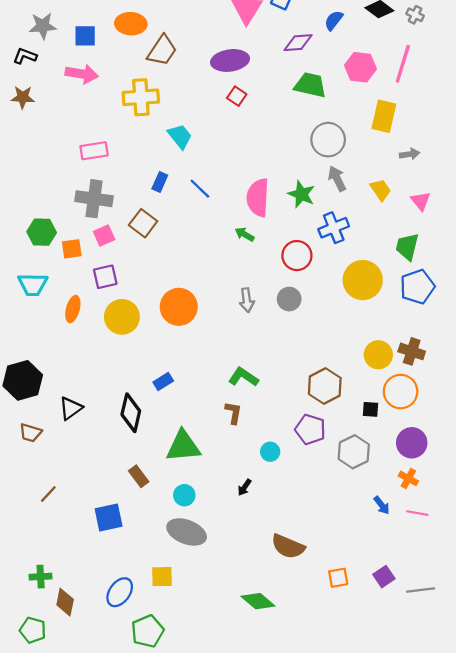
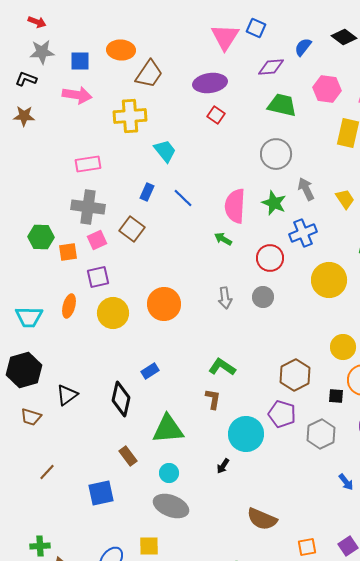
gray circle: (328, 140) -> (276, 154), moved
cyan trapezoid: (33, 285) -> (29, 317), moved
cyan circle: (270, 452) -> (246, 434), size x2.0

